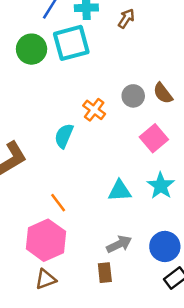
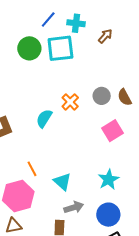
cyan star: (161, 186) -> (108, 179), moved
cyan triangle: (120, 191) -> (62, 182), moved, turned 36

